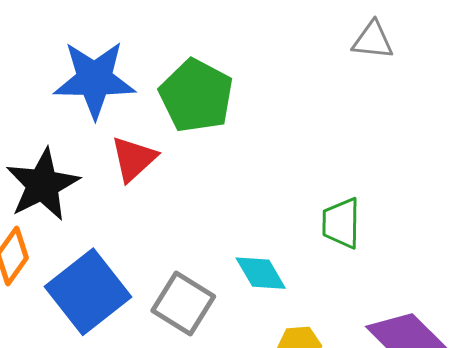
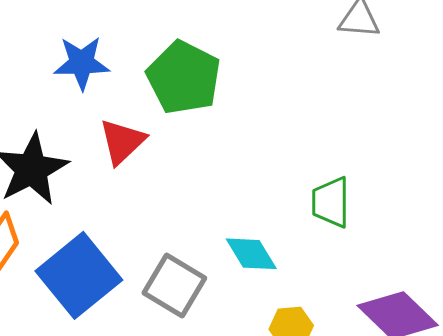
blue star: (94, 79) -> (82, 63), size x0.7

